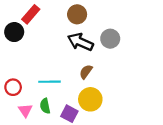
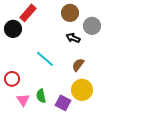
gray circle: (110, 39) -> (92, 26), moved
black arrow: (80, 42) -> (73, 38), size x0.6
cyan line: (49, 82) -> (45, 59), moved, turned 42

